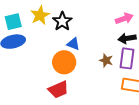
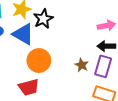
blue triangle: (73, 44) -> (23, 34), moved, size x1.6

